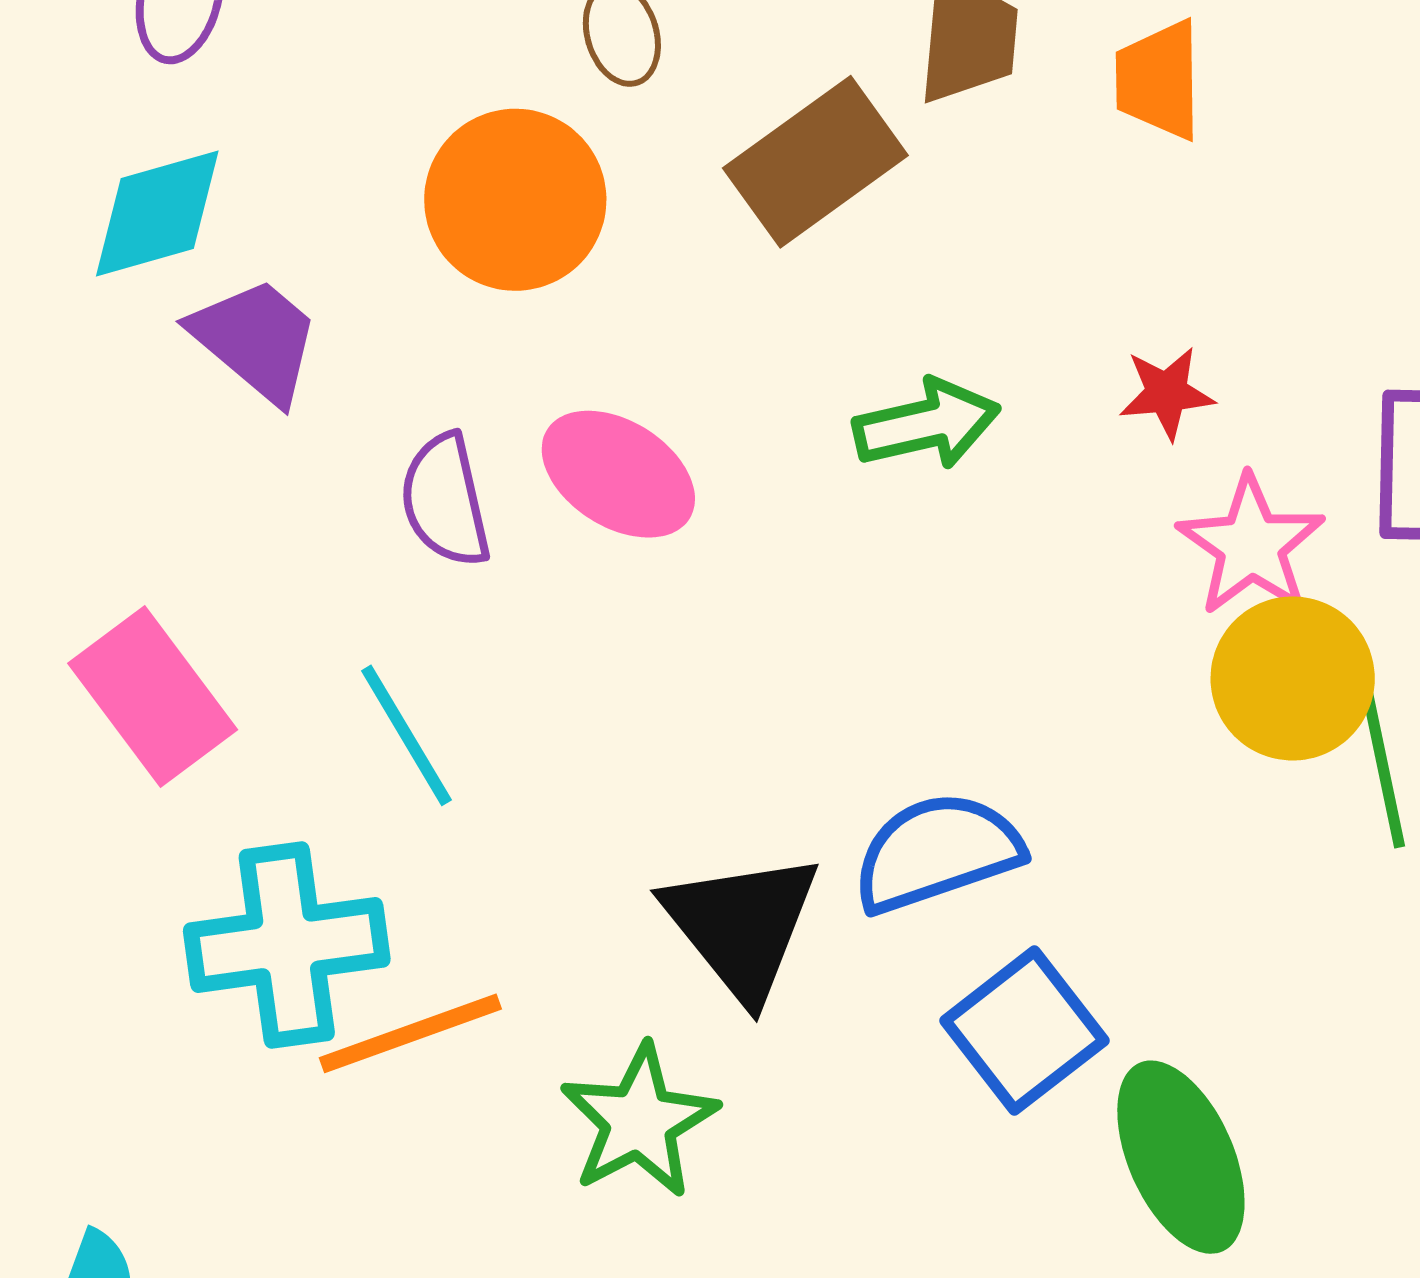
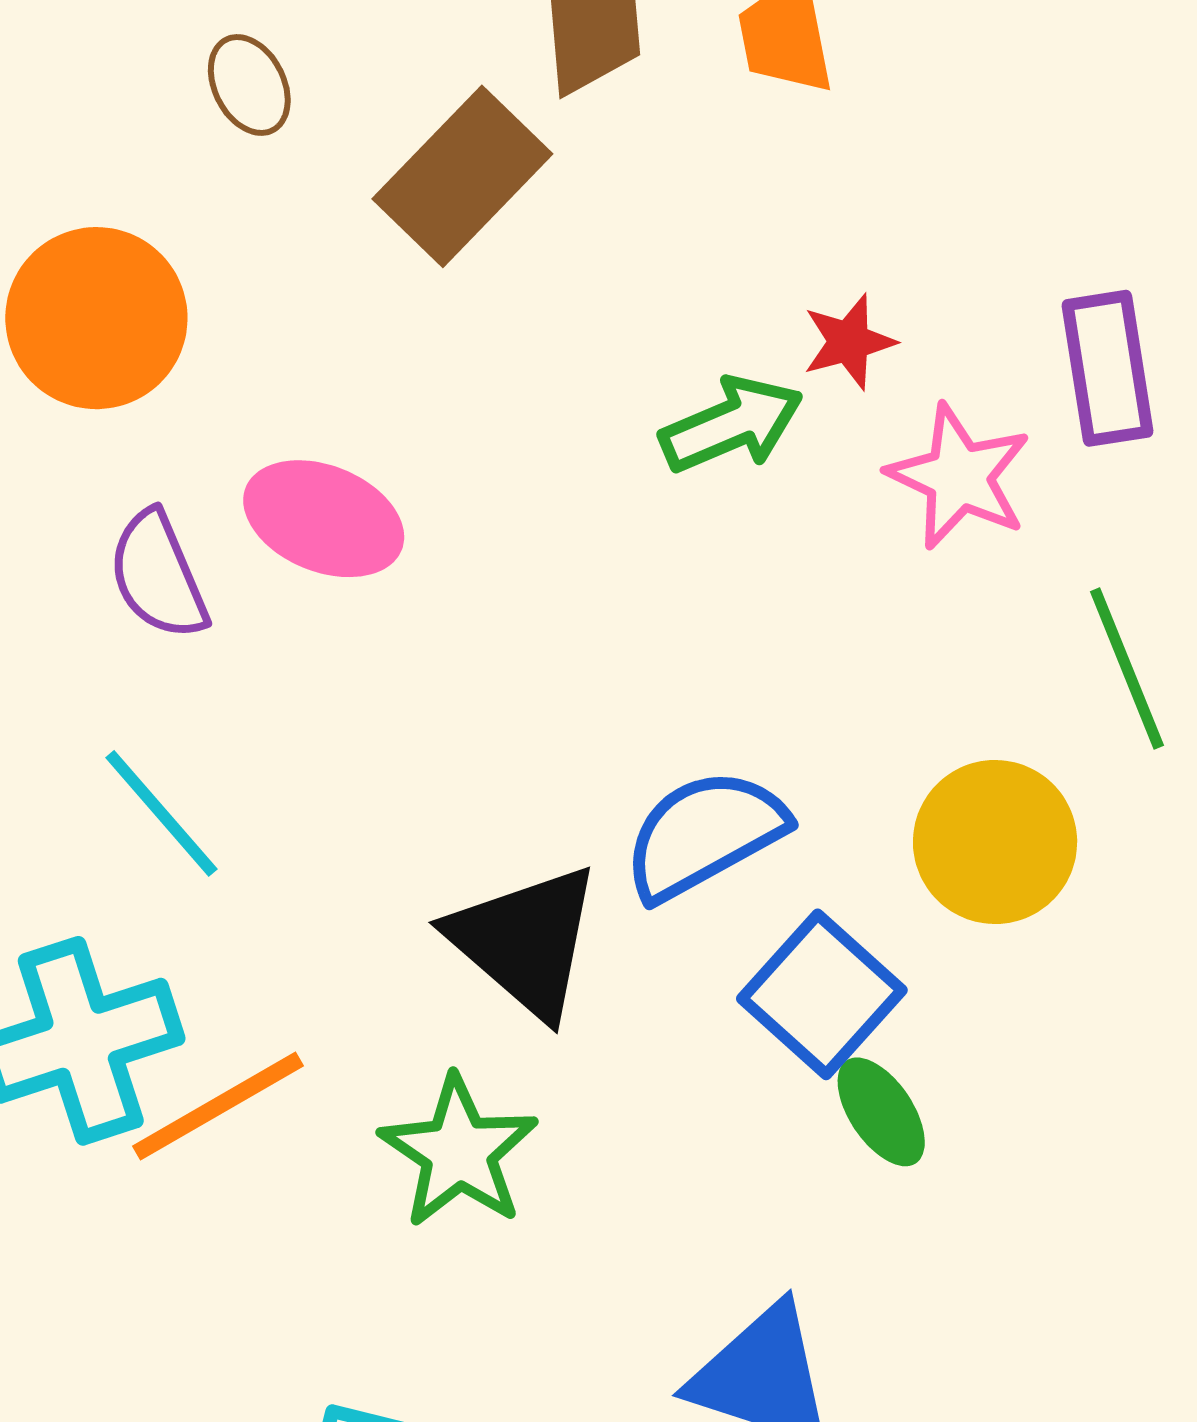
orange circle: (515, 200) -> (96, 318), moved
green arrow: (927, 424) -> (732, 424), moved
yellow circle: (1293, 678) -> (995, 842), moved
green ellipse: (1181, 1157) -> (881, 1112), moved, size x0.6

